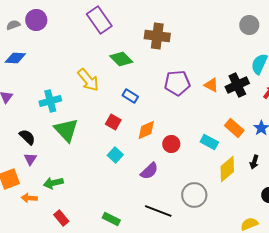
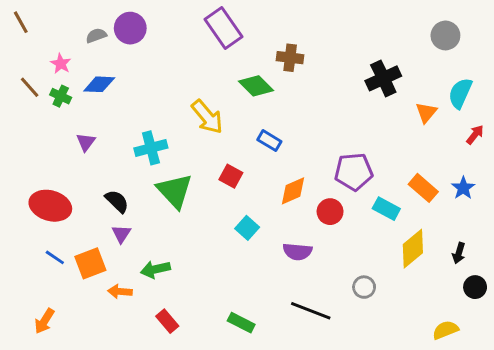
brown cross: (157, 36) -> (290, 58), moved, size x0.7
purple pentagon: (177, 83) -> (354, 172), moved
orange triangle: (211, 85) -> (426, 112), moved, turned 42
black cross: (237, 85) -> (383, 78), moved
red square: (113, 122) -> (231, 176), moved
black arrow: (254, 162) -> (459, 253), moved
purple semicircle: (149, 171) -> (297, 252), turned 48
gray circle: (194, 195) -> (364, 287), size x0.6

